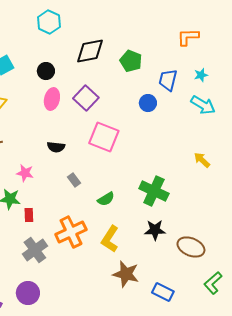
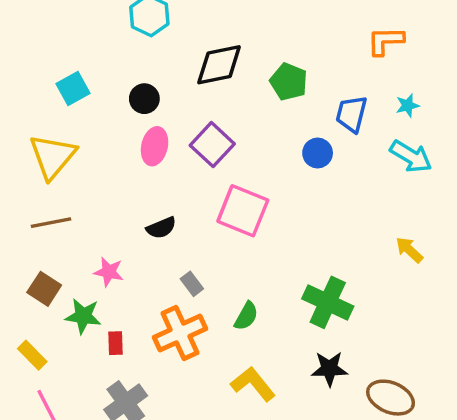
black semicircle: (56, 147) -> (161, 228), turned -30
green semicircle: (106, 199) -> (246, 316), turned -30
orange cross: (71, 232) -> (180, 333), moved
yellow L-shape: (110, 239) -> (253, 384), turned 108

